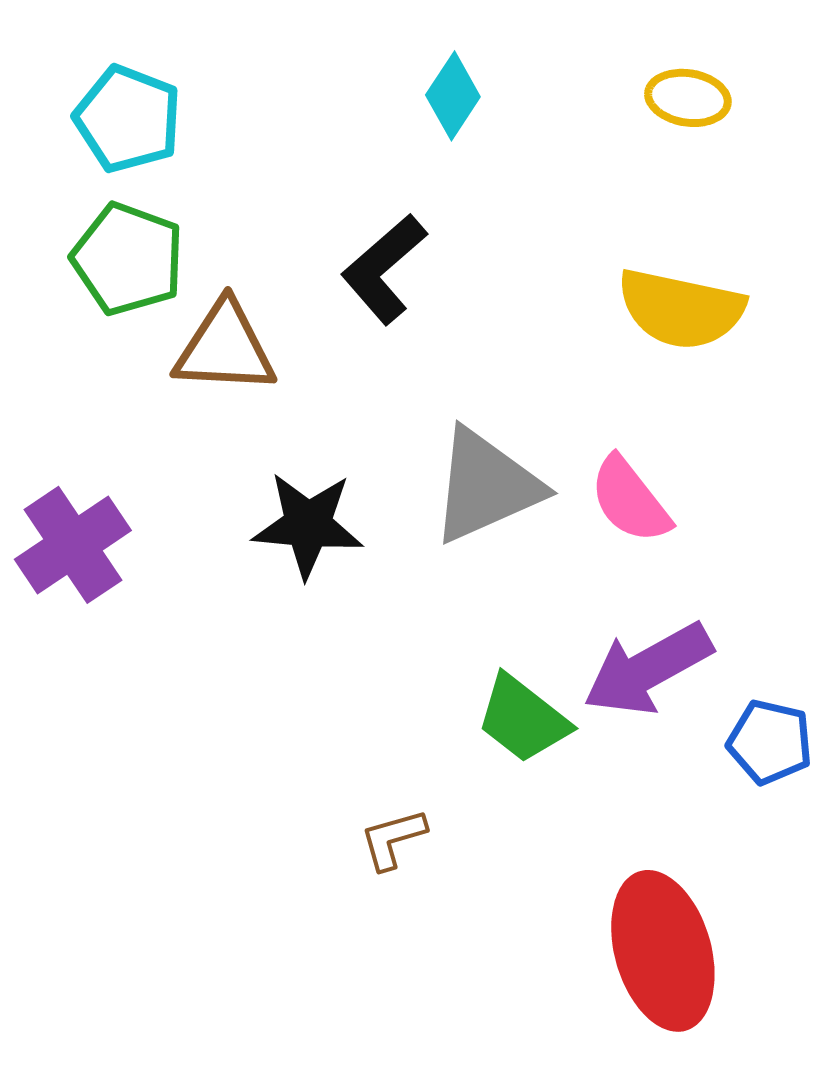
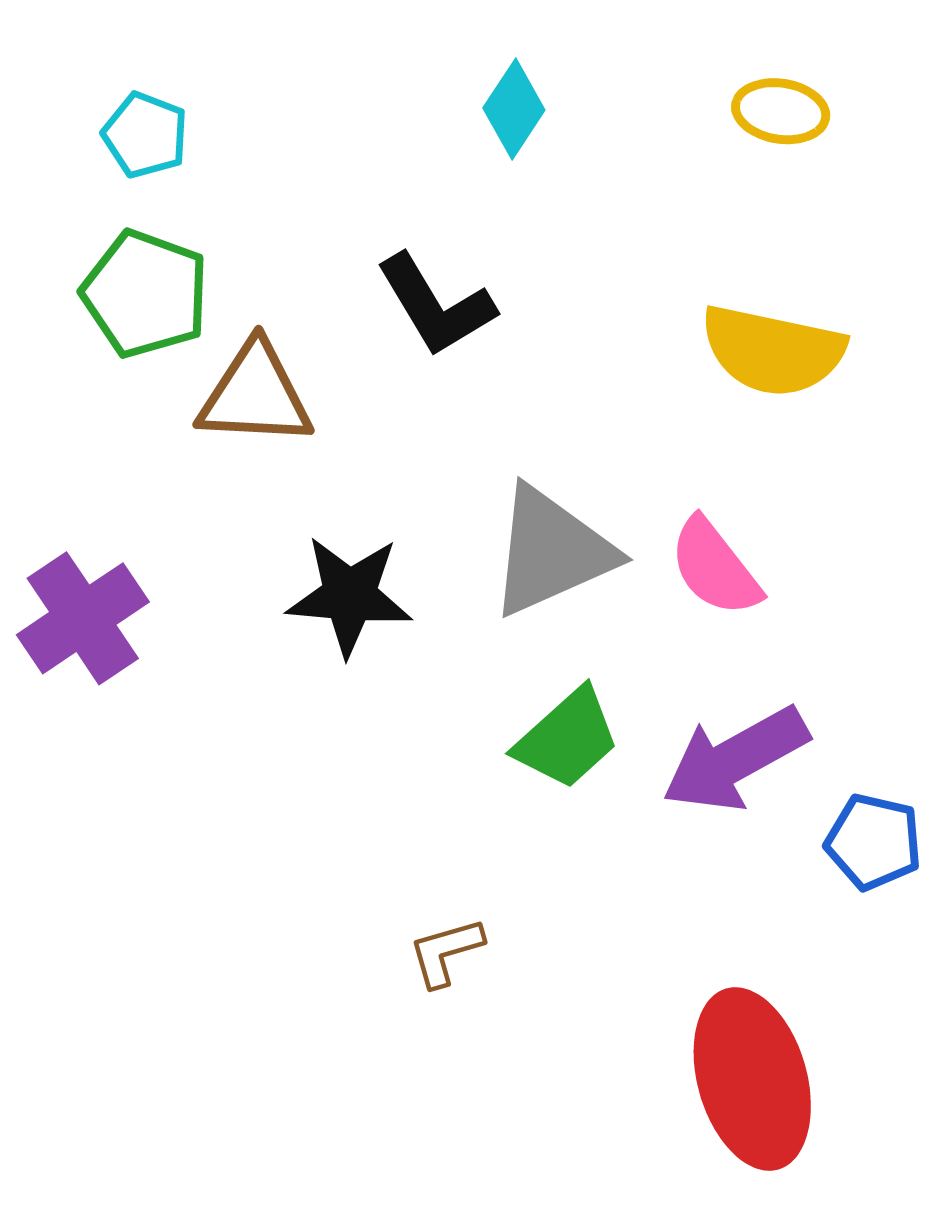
cyan pentagon: (128, 119) -> (145, 135), size x0.7
black L-shape: (384, 269) -> (436, 305), turned -80
green trapezoid: (523, 719) -> (567, 739), moved, turned -80

